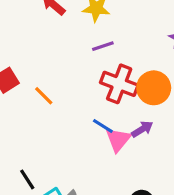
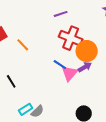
orange circle: (154, 88) -> (87, 51), moved
black line: (27, 179) -> (11, 81), moved

